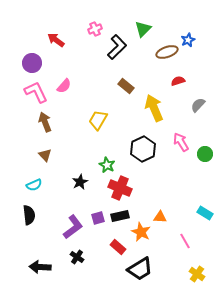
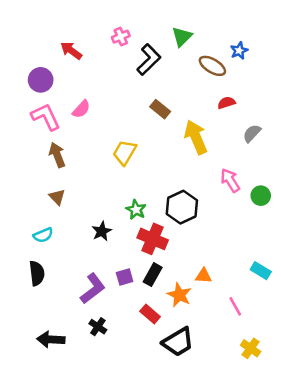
brown ellipse: (167, 52) -> (212, 66), turned 50
black hexagon: (143, 149) -> (182, 207), moved
black rectangle: (120, 216) -> (153, 275), turned -48

